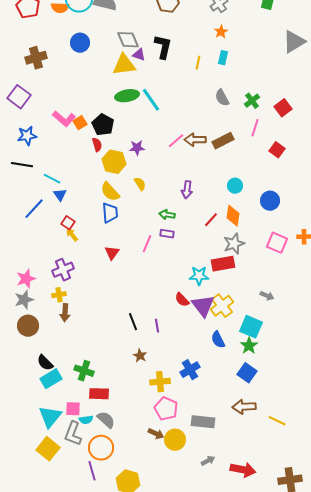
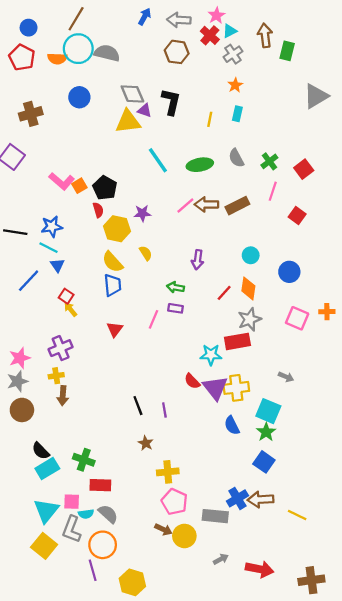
green ellipse: (127, 96) -> (200, 165), moved
blue star: (27, 136) -> (52, 227), moved
yellow cross: (222, 306) -> (236, 388), turned 30
blue cross: (190, 370) -> (237, 498), moved

